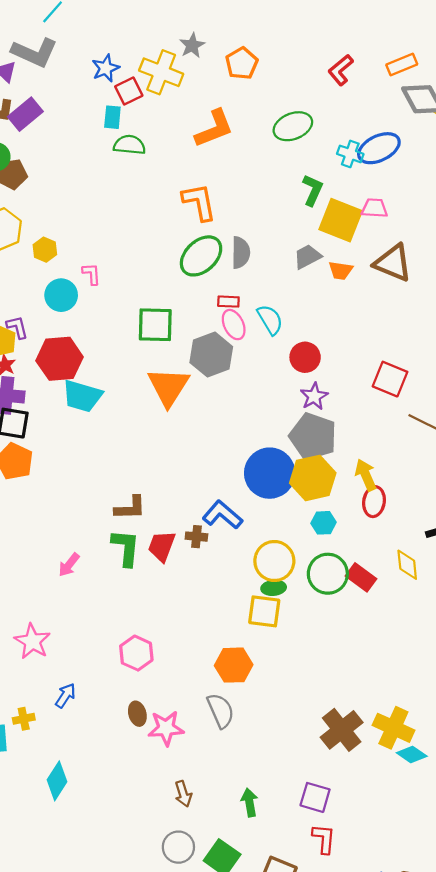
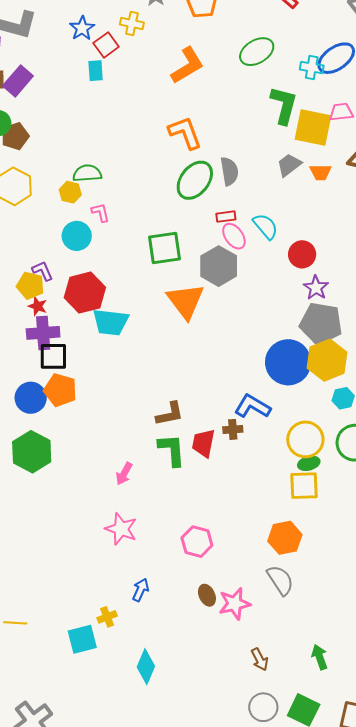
yellow cross: (161, 72) -> (132, 23), size x0.6
green semicircle: (129, 145) -> (87, 173), moved
green L-shape: (313, 190) -> (284, 105), size x1.4
yellow hexagon: (45, 250) -> (70, 192), moved
pink star: (32, 641) -> (121, 529), moved

